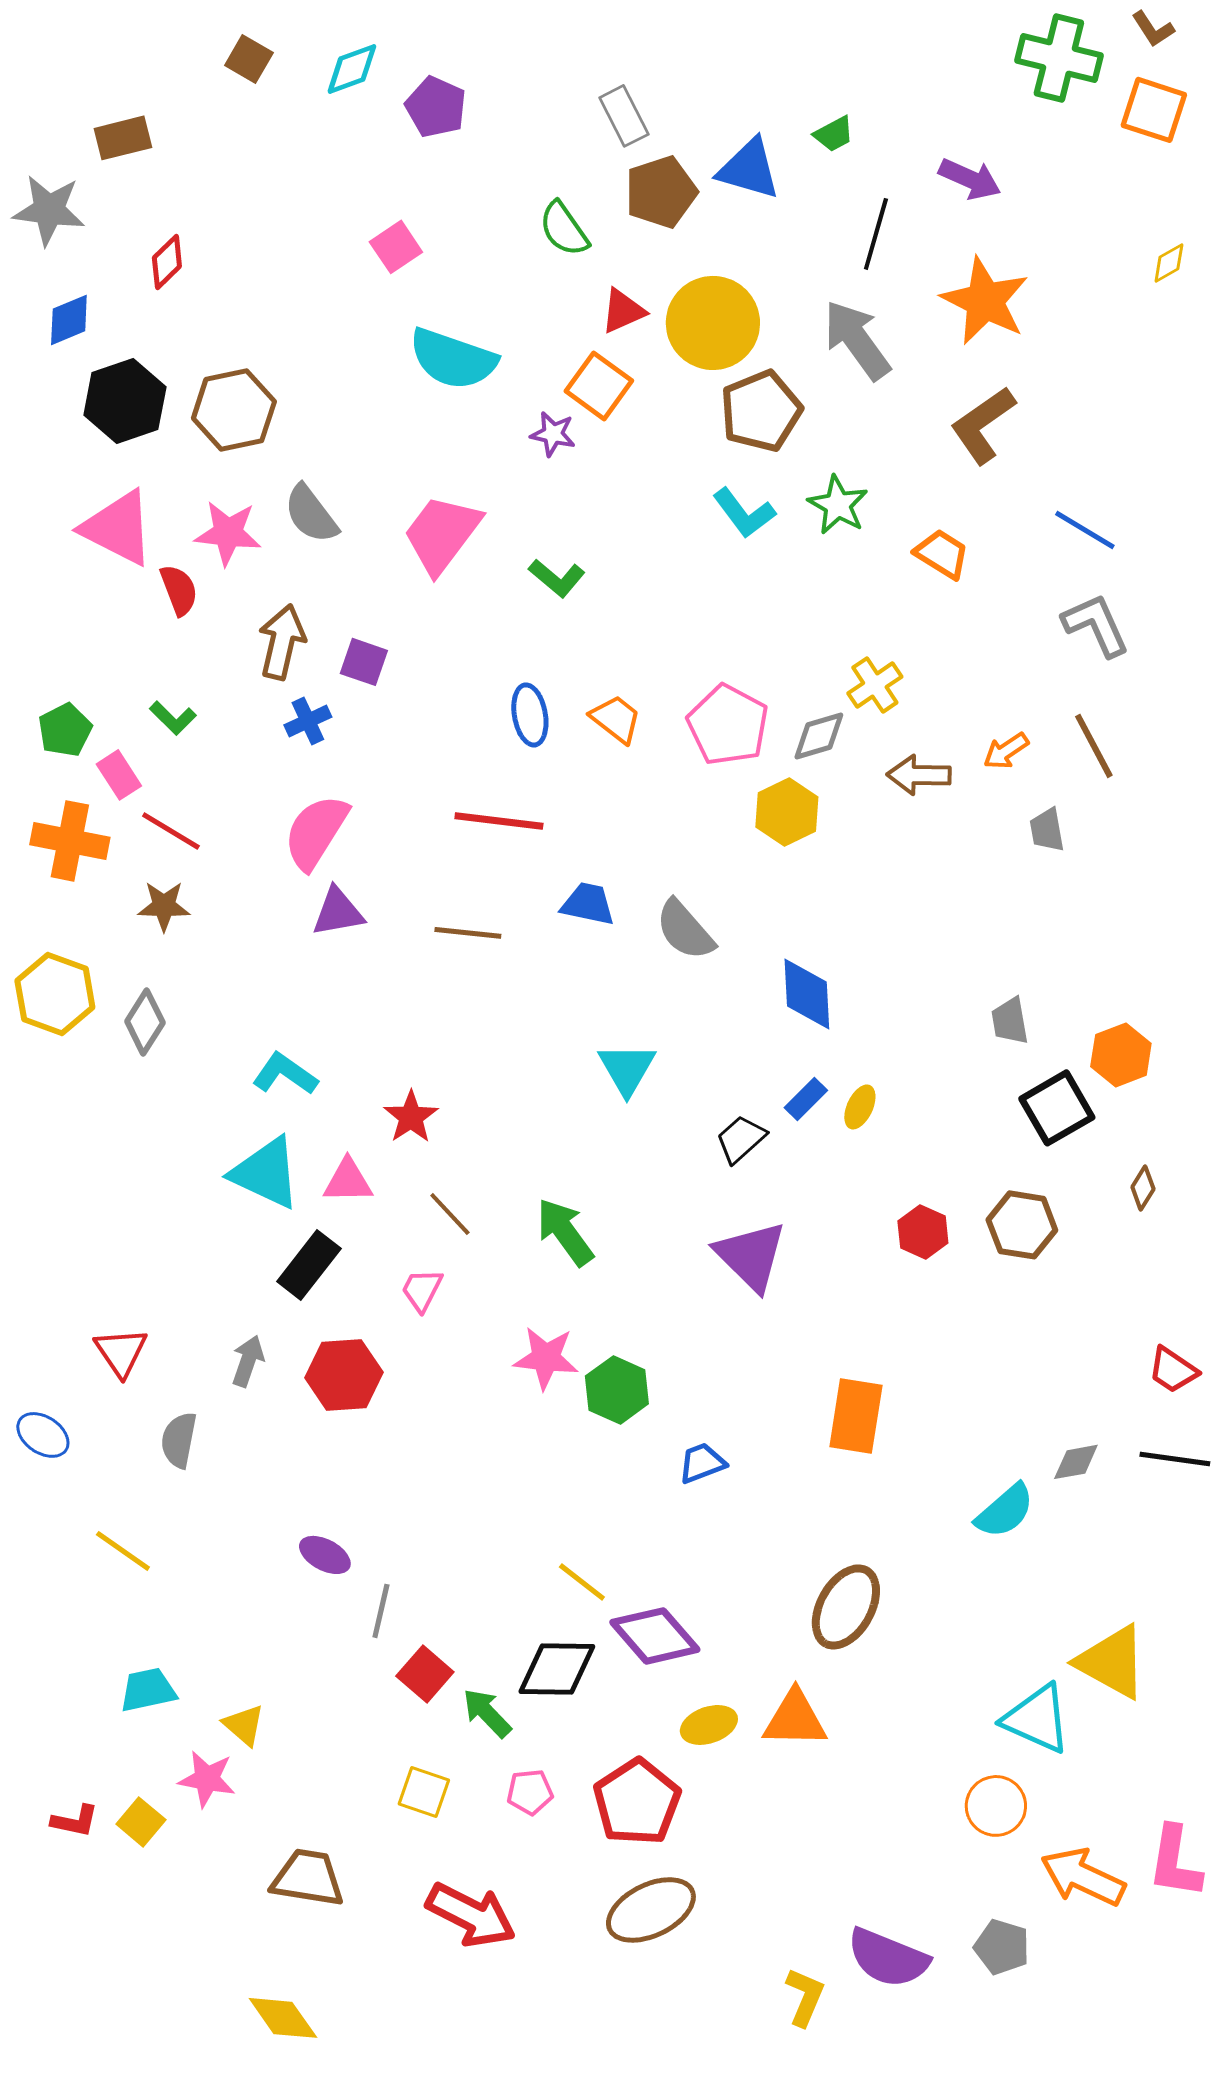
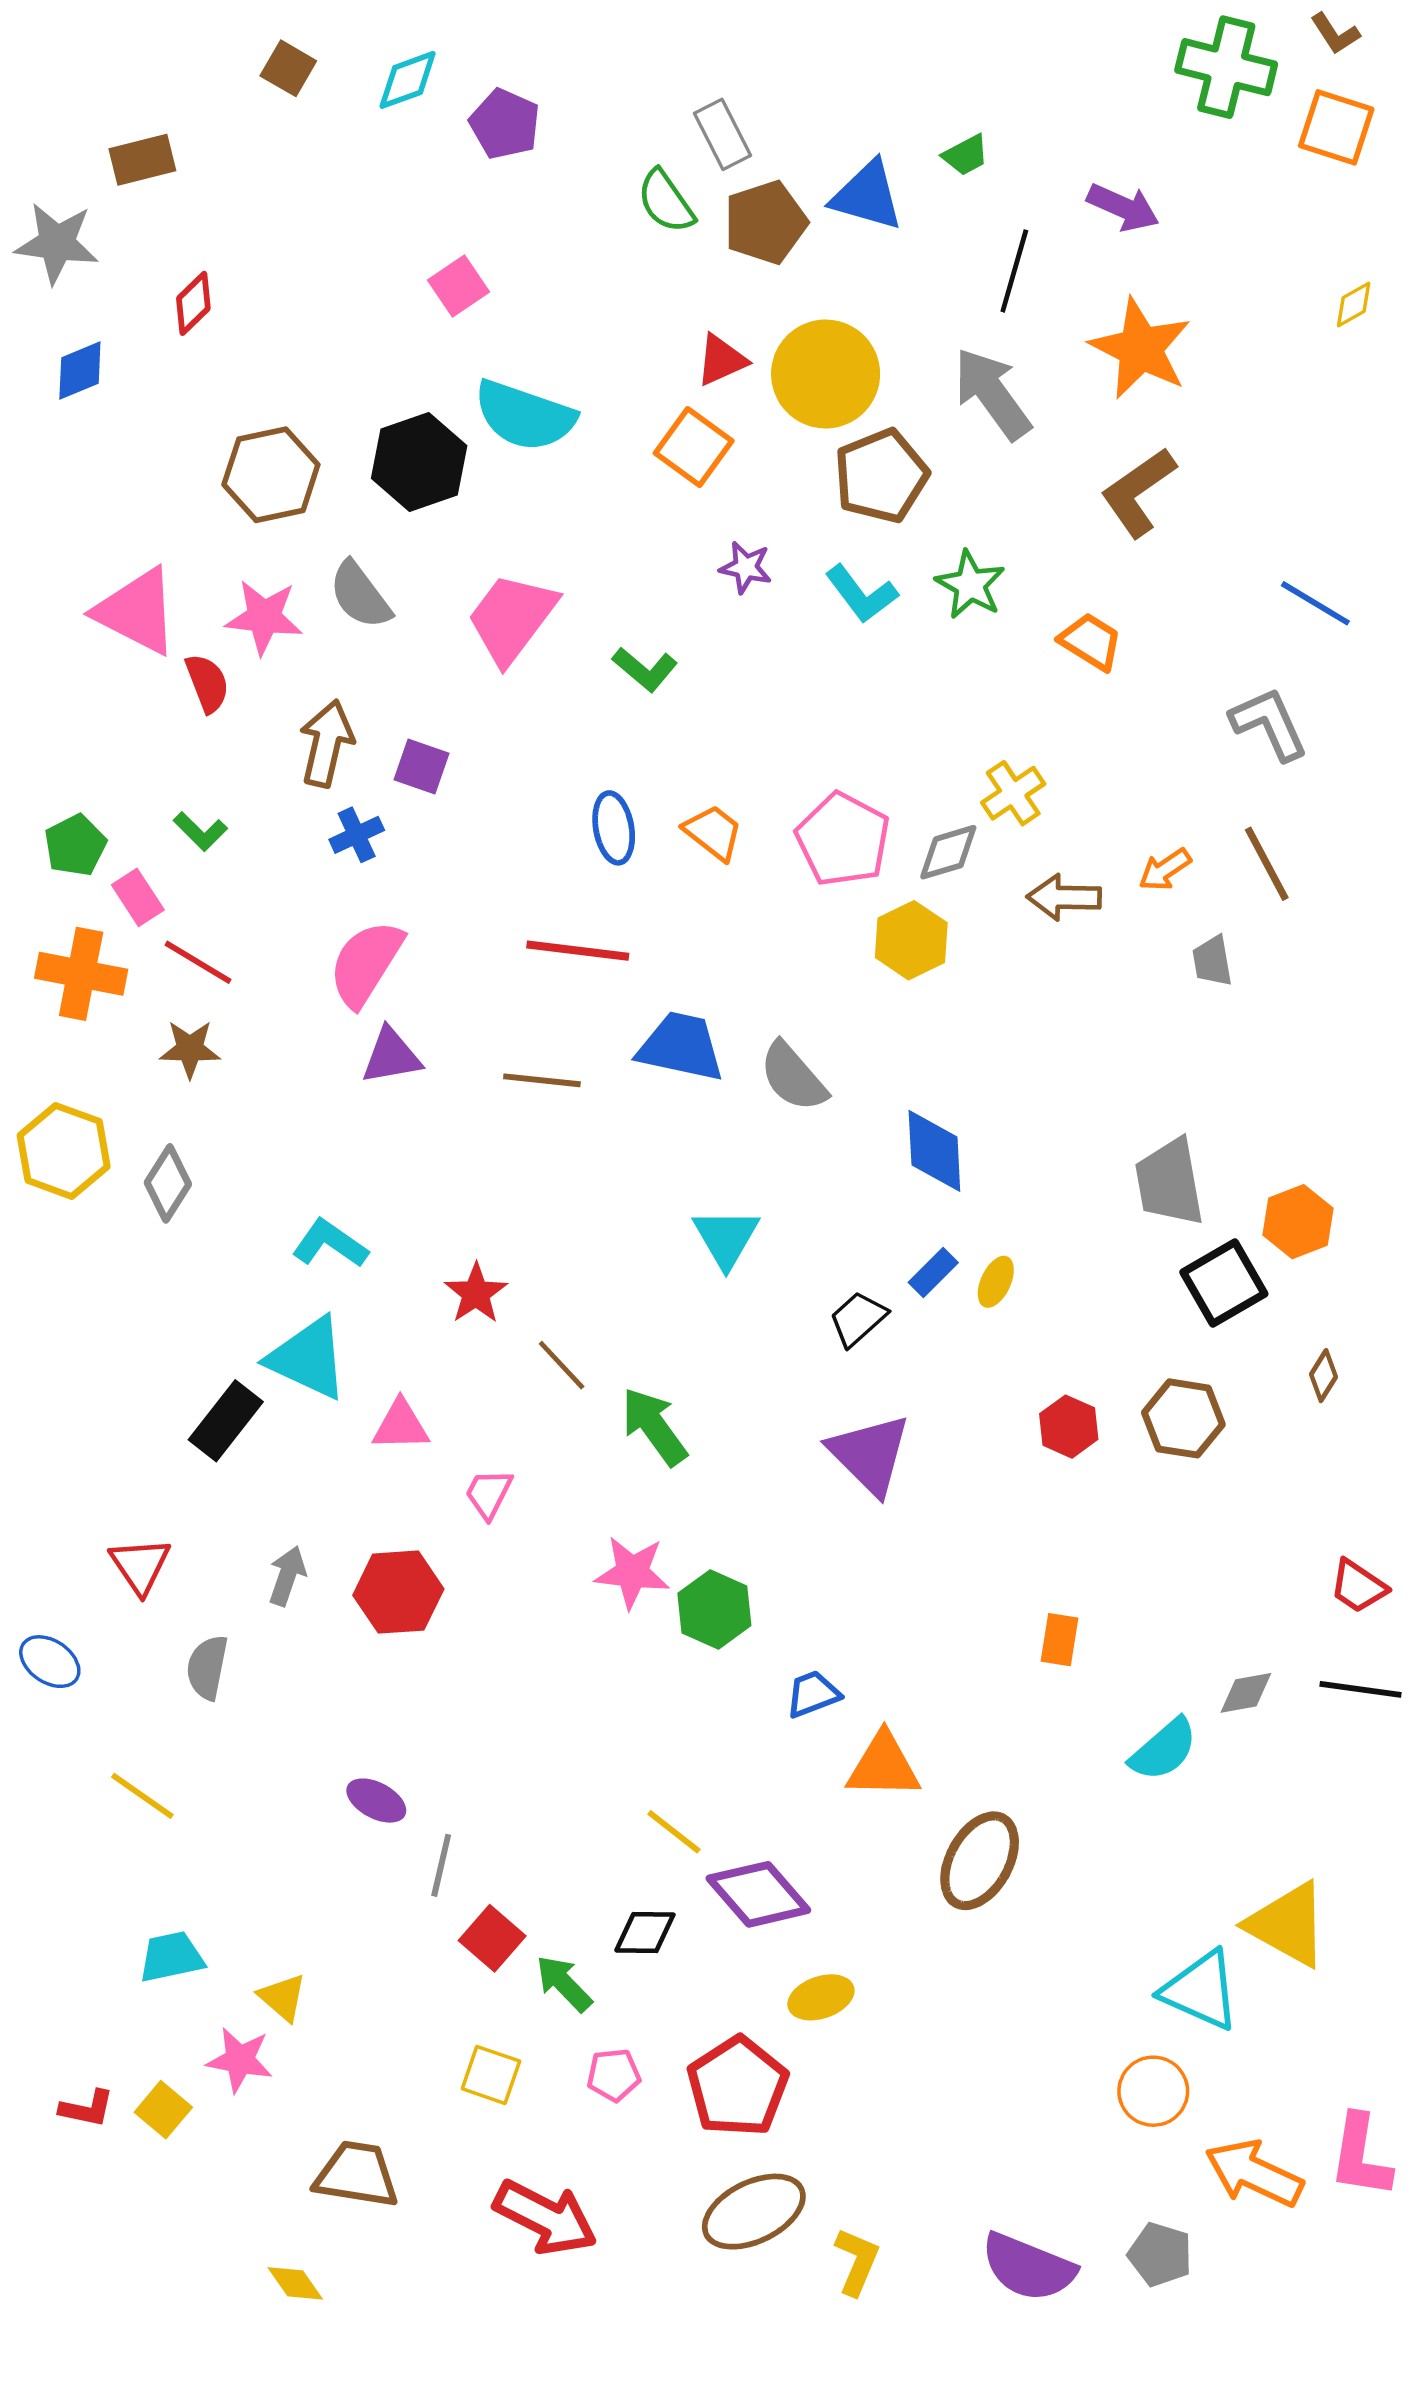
green semicircle: (564, 229) -> (666, 201), moved
black hexagon: (125, 401) -> (419, 462), moved
purple star: (553, 434) -> (746, 567), moved
blue line: (1085, 530) -> (1315, 603), moved
blue trapezoid: (588, 904) -> (681, 1047), size x1.4
gray trapezoid: (1010, 1021) -> (1169, 1182), size x1.6
pink triangle: (348, 1181) -> (401, 1425), moved
brown line: (450, 1214) -> (562, 1365), moved
black rectangle: (309, 1265) -> (226, 1421), moved
orange rectangle: (856, 1416) -> (1059, 1640), moved, size x0.6
black diamond: (557, 1669) -> (645, 1933), size x0.7
orange triangle: (795, 1719) -> (883, 1766), moved
yellow L-shape: (805, 1997) -> (857, 2261), moved
yellow diamond: (283, 2018) -> (295, 2283), moved, size x0.7

